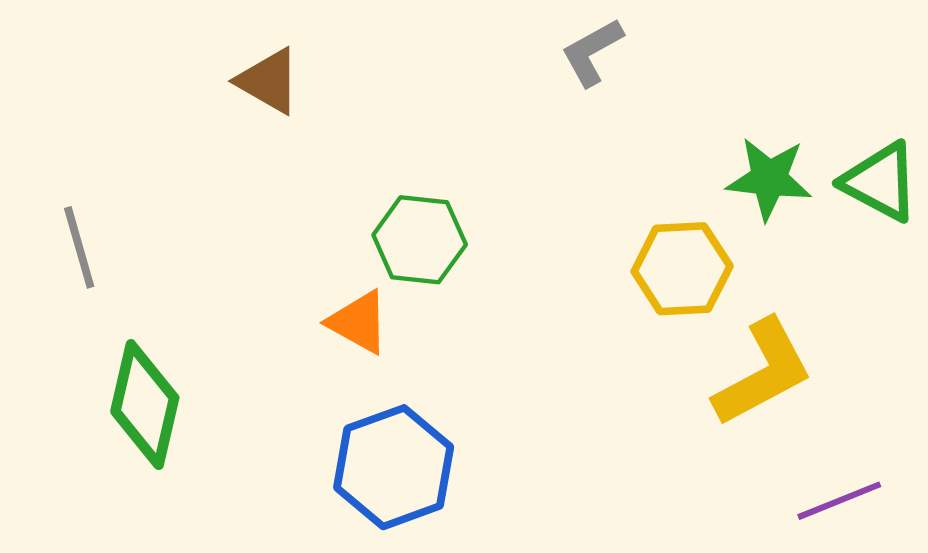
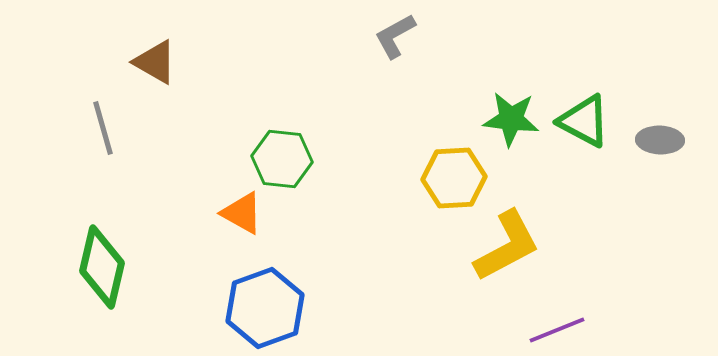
brown triangle: (268, 81) -> (155, 62), moved
gray line: (79, 247) -> (103, 128), moved

